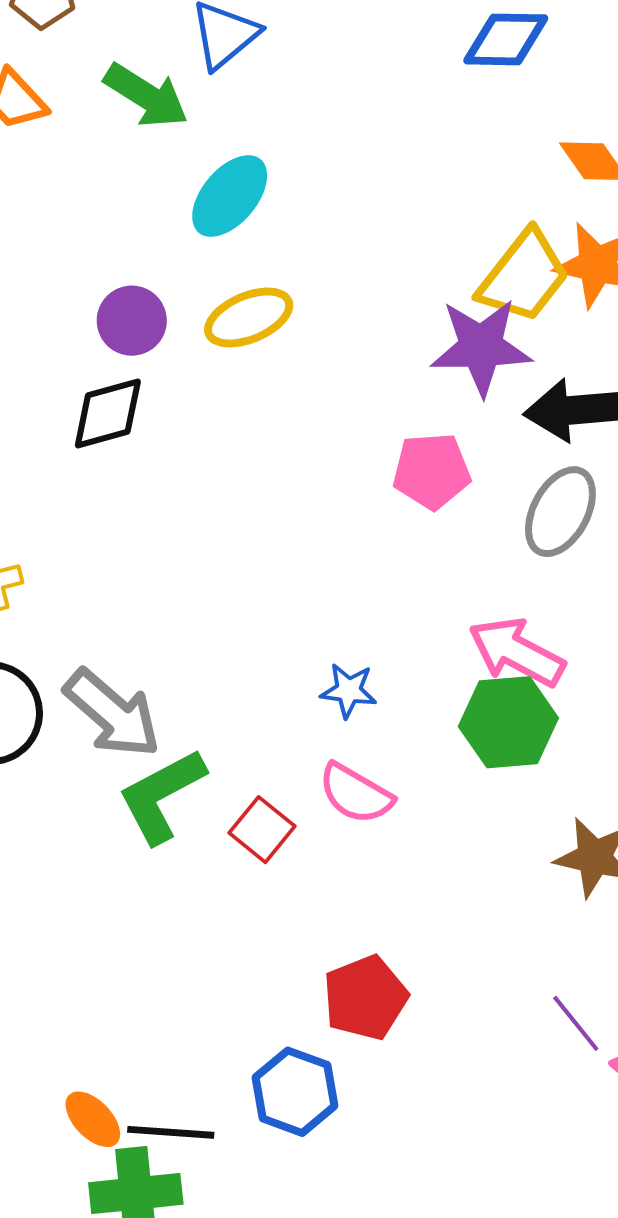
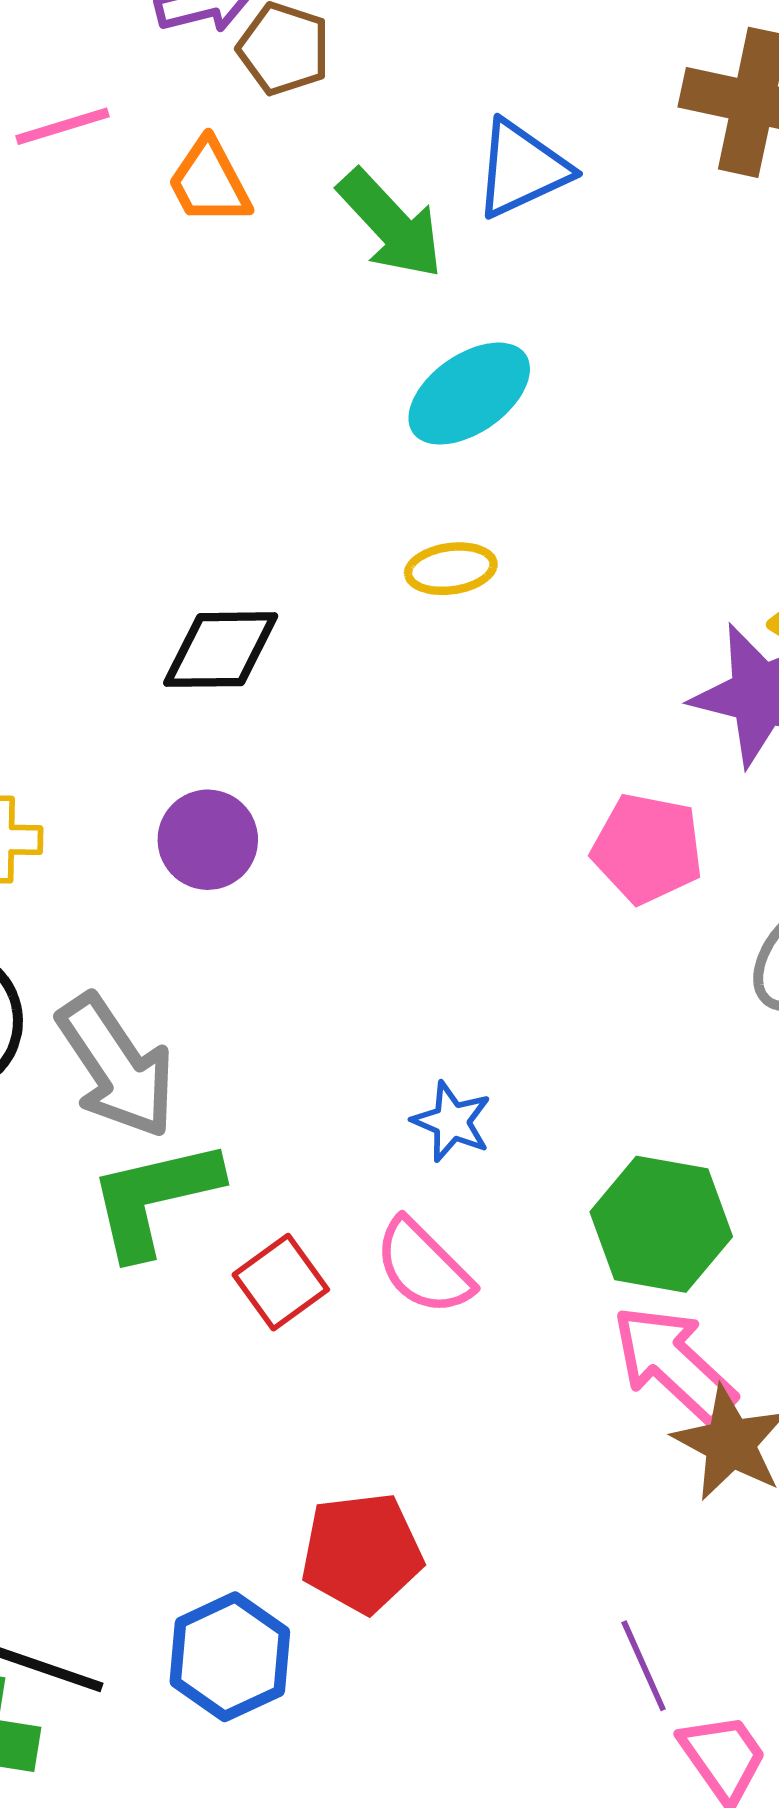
yellow ellipse: (249, 318) -> (451, 569), size x0.7
purple circle: (132, 321) -> (208, 840), moved
pink arrow: (517, 652) -> (674, 1364), moved

